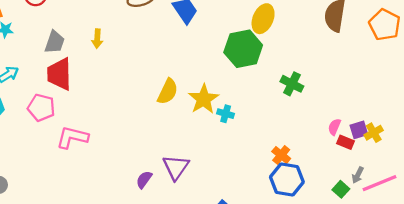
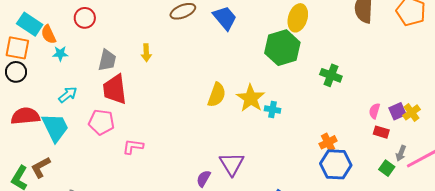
pink L-shape: (72, 137) -> (133, 147), size x0.7
red rectangle: (345, 142) -> (381, 132), moved
orange cross: (281, 155) -> (328, 142), turned 30

